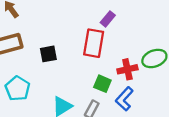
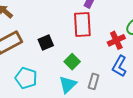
green square: (102, 84) -> (72, 62), moved, turned 35

